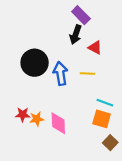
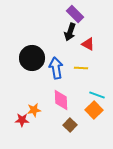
red star: (23, 115) -> (22, 120), moved
orange square: (102, 119) -> (94, 110), turned 30
pink diamond: (58, 123) -> (61, 100), moved
brown square: (110, 143) -> (70, 125), moved

